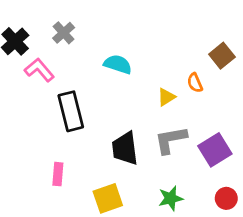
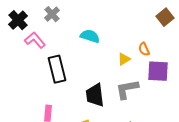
brown square: (222, 56) -> (165, 17), moved
purple square: (215, 150) -> (158, 71), moved, turned 35

